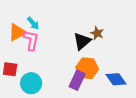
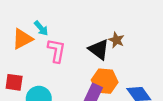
pink L-shape: (31, 40) -> (56, 51), moved
black triangle: (82, 41) -> (99, 49), turned -42

